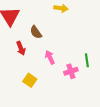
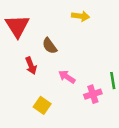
pink arrow: (50, 57) -> (67, 77), turned -32

